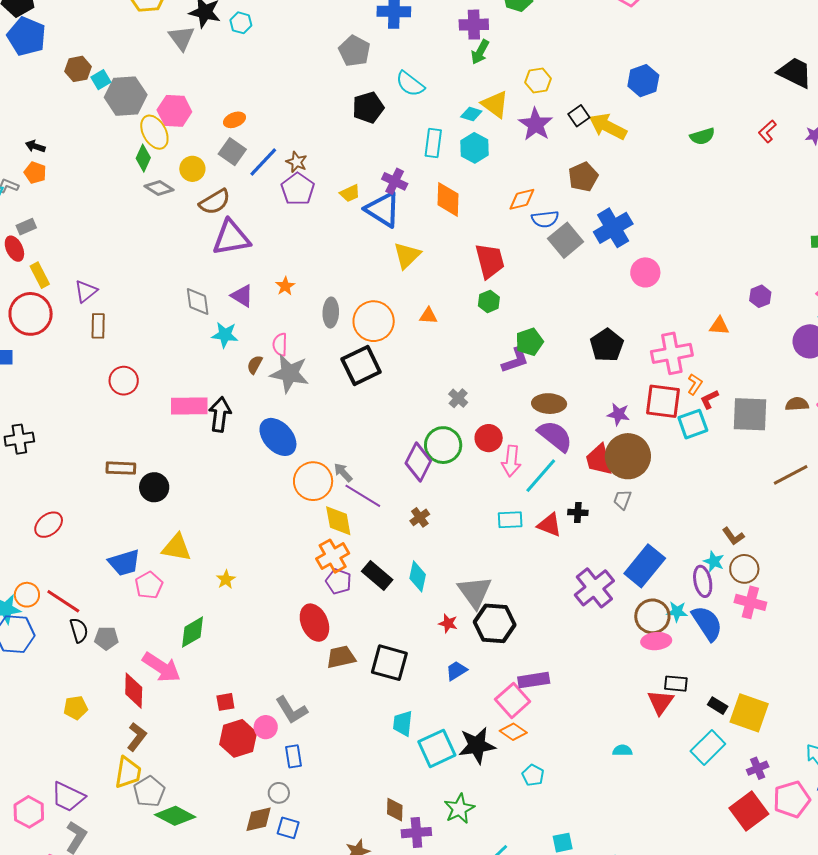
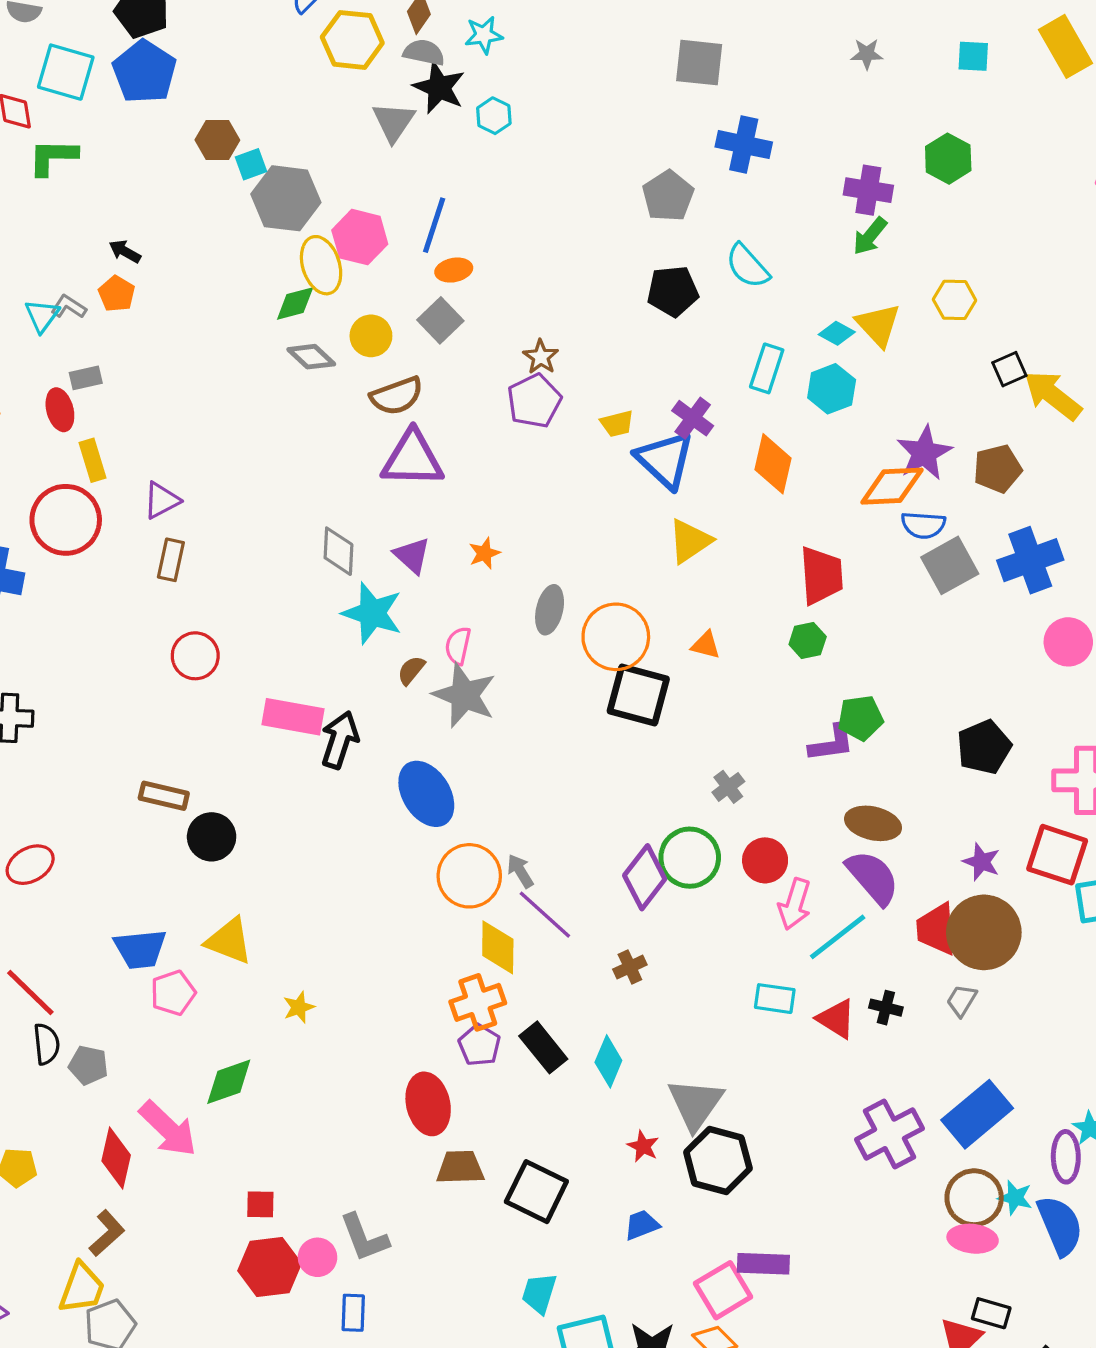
purple star: (536, 124) -> (924, 453), moved
green diamond: (143, 158) -> (295, 304), turned 40
blue line: (263, 162) -> (434, 225), moved, turned -36
orange diamond: (522, 199) -> (892, 486), size x1.4
cyan star: (225, 335) -> (372, 613), size x1.4
black square: (361, 366) -> (638, 695), moved, turned 30

